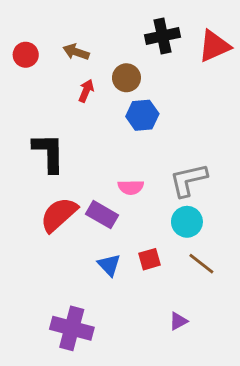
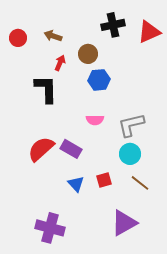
black L-shape: (49, 153) -> (46, 89), moved
pink semicircle: (131, 187) -> (95, 120), moved
purple triangle: (178, 321) -> (124, 223), size x2.0

